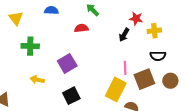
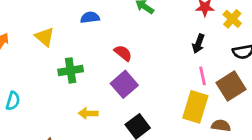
red semicircle: (81, 28) -> (123, 53), moved, turned 56
yellow cross: (154, 31) -> (232, 19), turned -32
black arrow: (124, 35) -> (198, 44), moved

